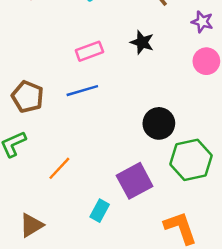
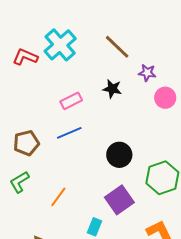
purple star: (202, 22) -> (147, 73), moved
brown pentagon: (28, 97) -> (26, 143), turned -30
black circle: (159, 123) -> (119, 155), moved

